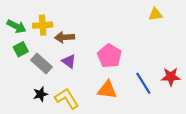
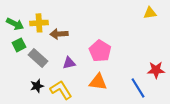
yellow triangle: (155, 14) -> (150, 13), moved
purple triangle: (69, 61) -> (69, 63), moved, turned -48
blue line: (143, 83) -> (138, 88), moved

